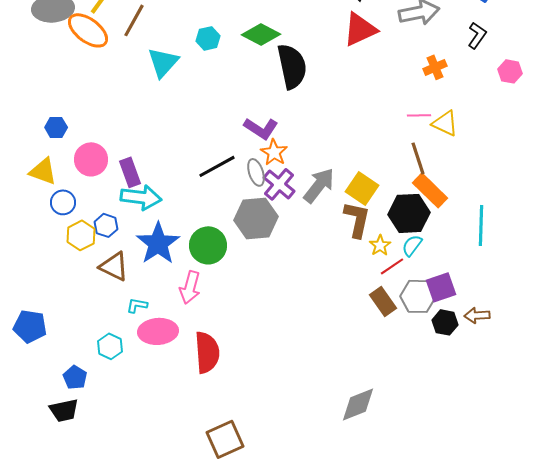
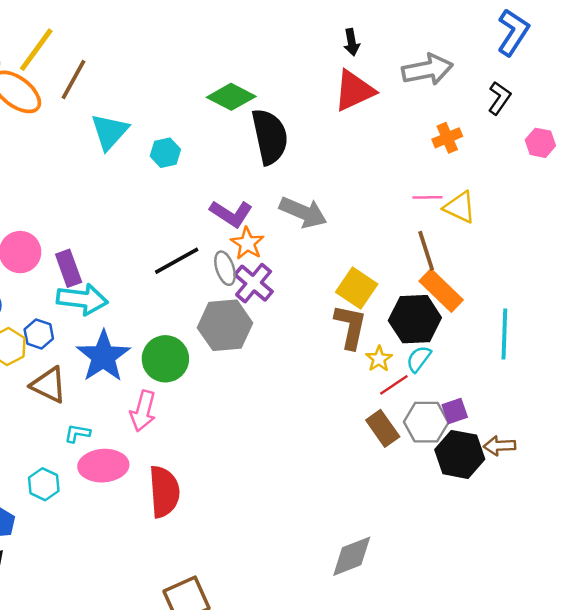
cyan hexagon: (208, 38) -> (165, 153), moved
gray arrow: (319, 185) -> (303, 212), moved, turned 75
purple square: (441, 287) -> (455, 411), size x0.7
black hexagon: (445, 322) -> (460, 454), size x1.5

